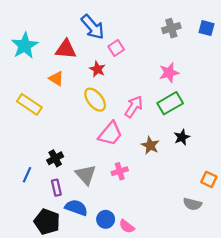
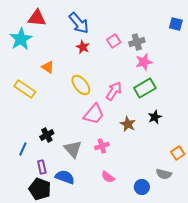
gray cross: (171, 28) -> (137, 42), moved
pink square: (116, 48) -> (114, 41), moved
red triangle: (66, 49) -> (37, 18), moved
red star: (97, 69) -> (83, 47), moved
orange square: (209, 179) -> (178, 153), turned 32
purple rectangle: (56, 188) -> (42, 167), moved
blue circle: (106, 219) -> (142, 187), moved
pink semicircle: (127, 226) -> (108, 177), moved

